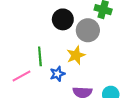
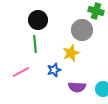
black circle: (63, 19) -> (38, 20), moved
green line: (40, 56) -> (35, 44), moved

